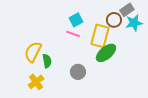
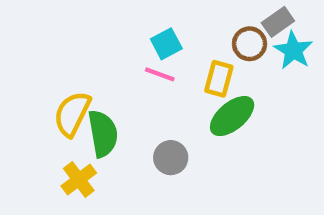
cyan star: (134, 23) -> (293, 50), turned -30
yellow rectangle: (100, 36) -> (219, 79), size x0.7
green semicircle: (47, 61) -> (103, 134), size x1.5

